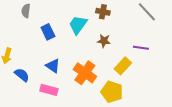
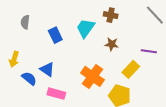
gray semicircle: (26, 11) -> (25, 22), moved
blue triangle: (53, 66) -> (47, 69), moved

